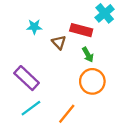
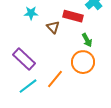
green arrow: (88, 55) -> (87, 40), moved
orange line: (67, 114) -> (55, 79), moved

